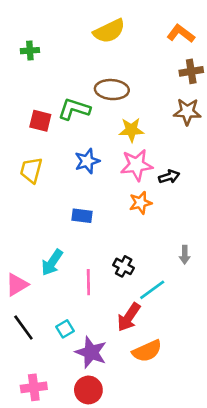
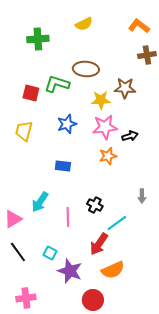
yellow semicircle: (109, 31) -> (84, 24), size x0.7
green cross: (30, 51) -> (38, 39), moved, size x1.5
brown star: (187, 112) -> (125, 88), moved
cyan square: (65, 329) -> (50, 253), turned -32
red circle: (88, 390) -> (93, 300), moved

